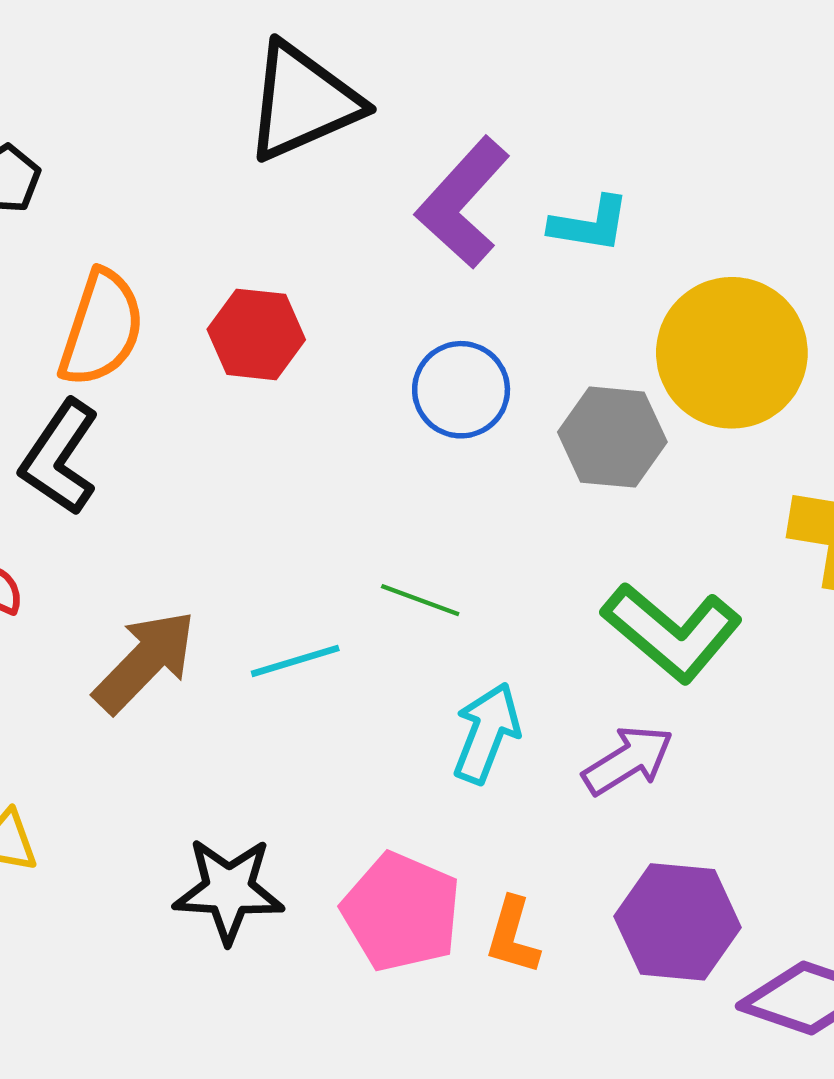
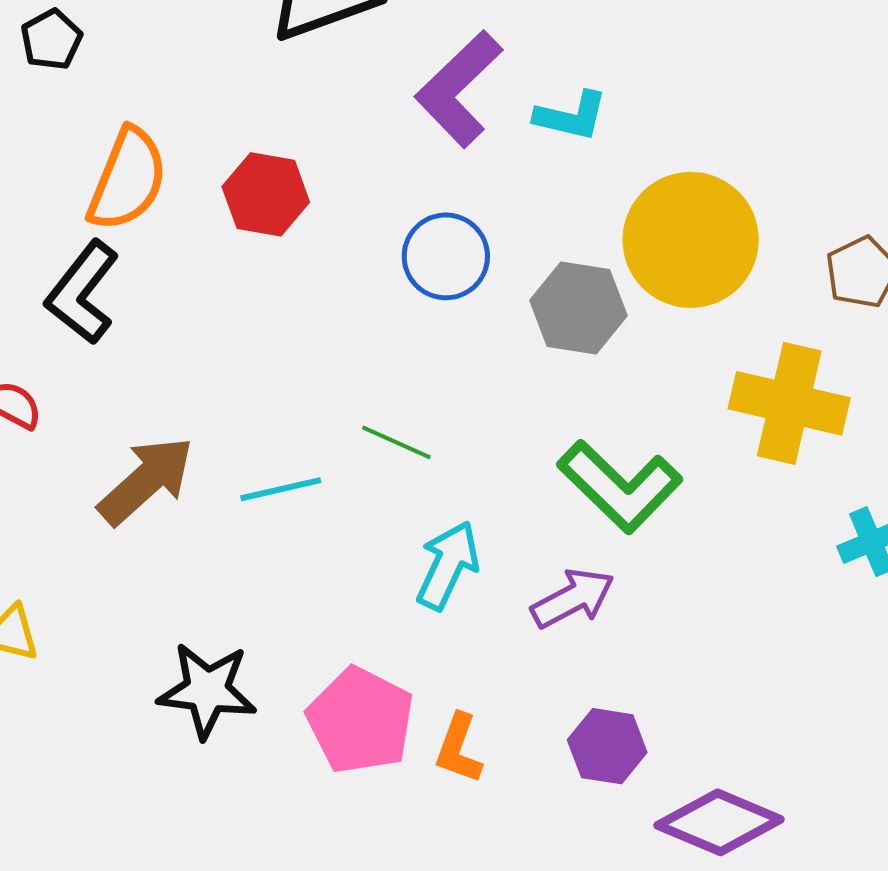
purple hexagon: (678, 922) -> (607, 746), size x0.7

